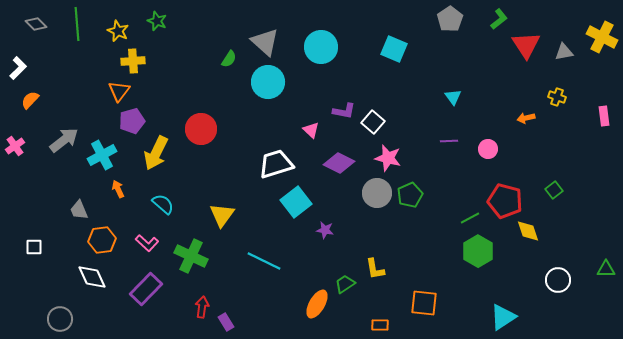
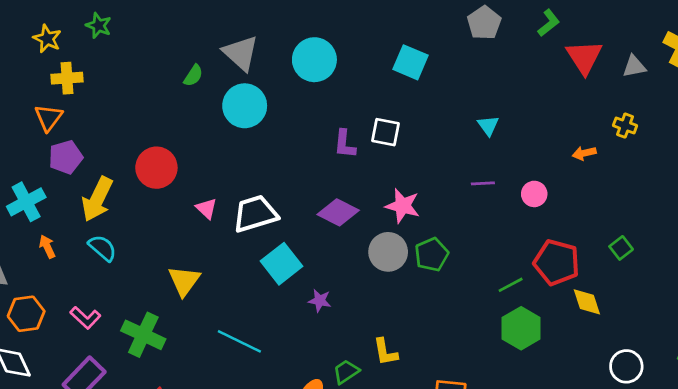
purple L-shape: (344, 111) -> (345, 144), turned 85
white square: (373, 122) -> (385, 132), moved, turned -30
pink triangle: (311, 130) -> (206, 208), moved
cyan semicircle: (163, 204) -> (102, 248), moved

